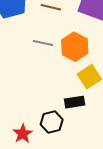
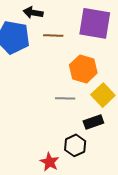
gray line: (43, 43) -> (65, 98), moved

